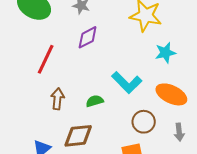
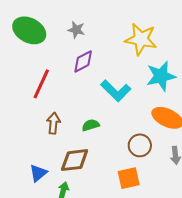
cyan star: (165, 53) -> (161, 76), size x1.4
cyan L-shape: (127, 82) -> (116, 91), moved

